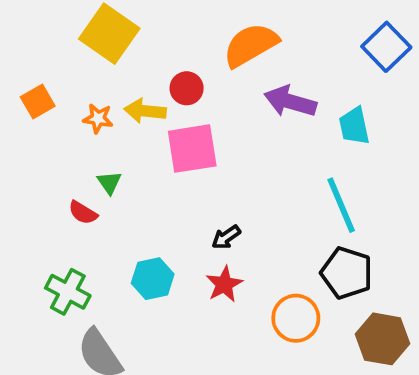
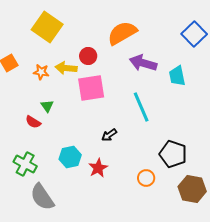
cyan line: (341, 205) -> (141, 107), moved
red star: (224, 284) -> (98, 168), moved
orange circle: (296, 318) -> (146, 178), size x0.7

